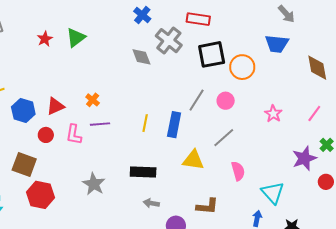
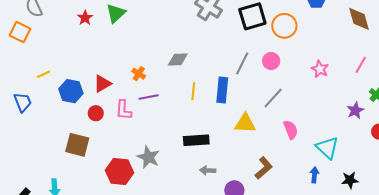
gray diamond: (141, 57) -> (178, 59), moved, turned -65
purple star: (304, 158) -> (355, 110), size x0.7
red hexagon: (41, 195) -> (120, 172), moved
brown L-shape: (207, 206) -> (264, 168), turned -40

